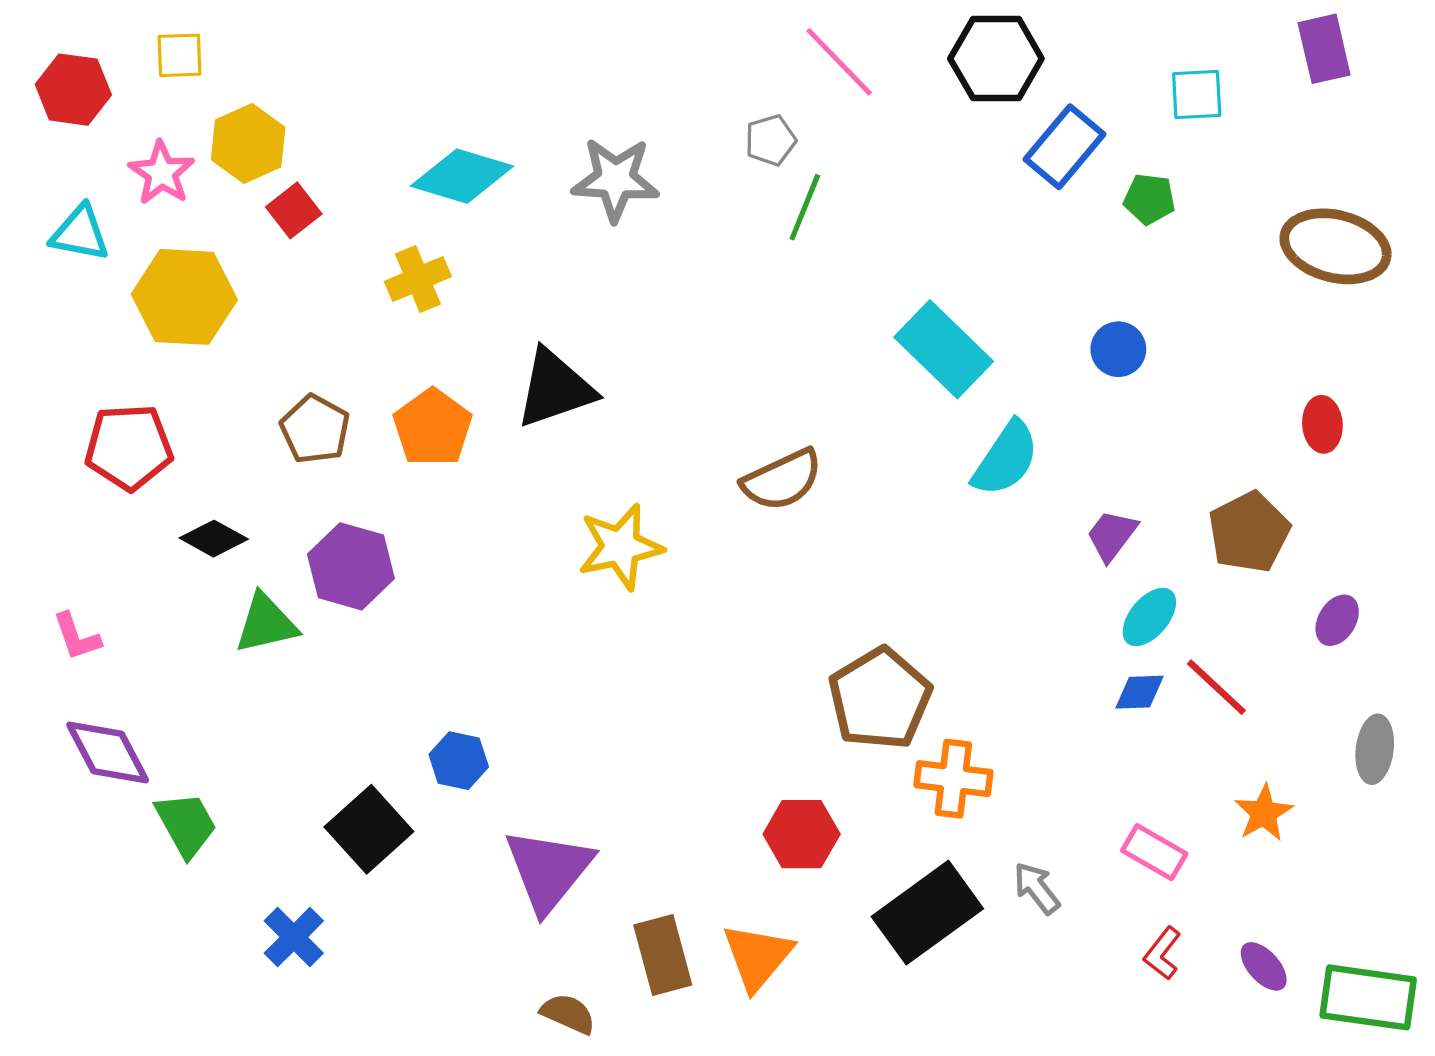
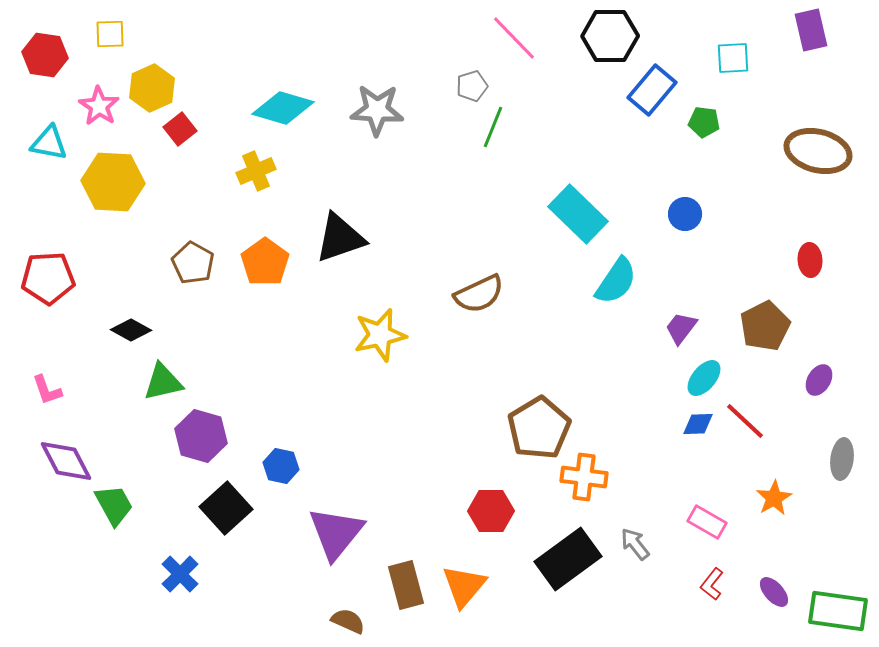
red pentagon: (129, 447) -> (48, 278), moved
purple hexagon: (351, 566) -> (201, 436), moved

